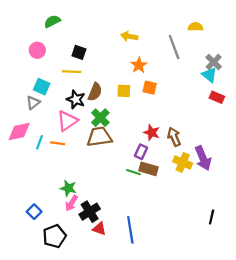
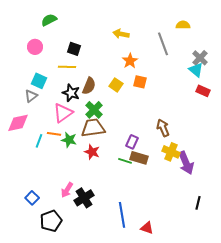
yellow square: (124, 91) -> (116, 85), turned 32
red star: (152, 133) -> (92, 152), moved
cyan line: (39, 142) -> (39, 141), moved
purple arrow: (203, 158) -> (186, 163), moved
green star: (68, 188) -> (69, 140), moved
red triangle: (99, 229) -> (147, 228), moved

